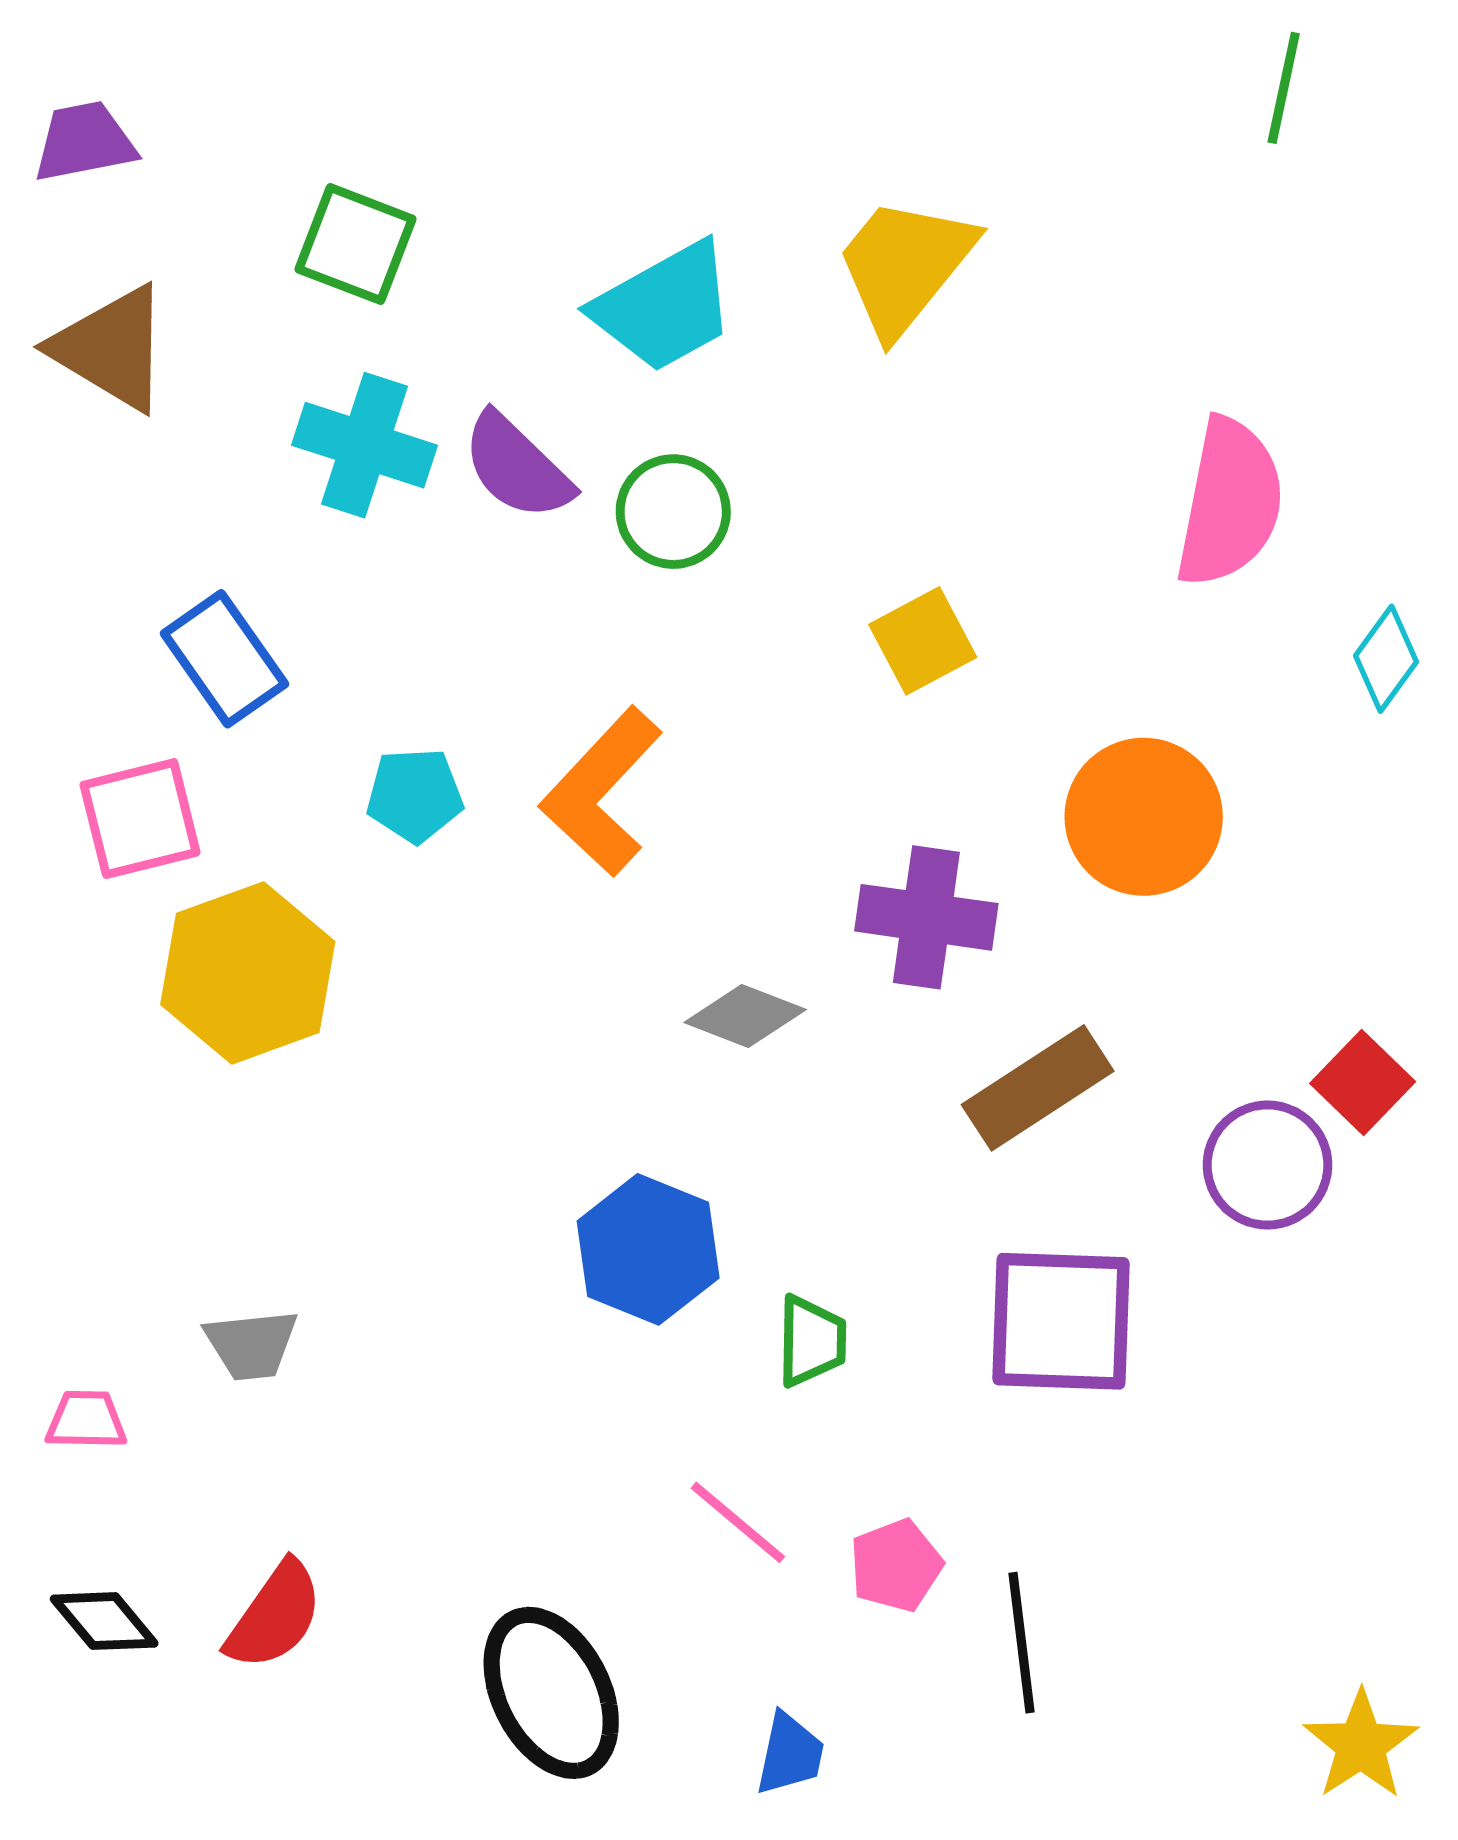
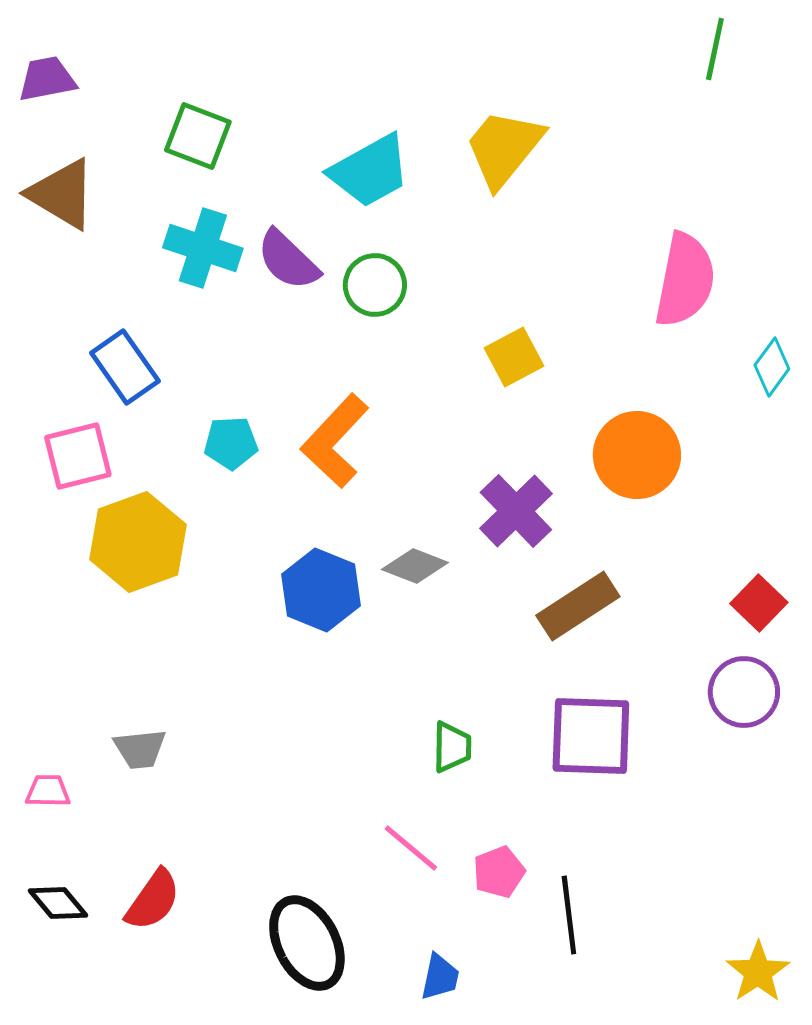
purple cross: (926, 917) -> (516, 511), turned 38
purple circle: (1267, 1165) -> (744, 692), moved
blue hexagon: (648, 1249) -> (321, 590), moved

